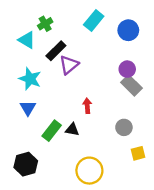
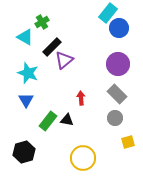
cyan rectangle: (94, 21) -> (108, 13), moved
purple circle: (127, 69) -> (118, 64), size x1.5
gray rectangle: (132, 85) -> (117, 94), moved

